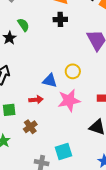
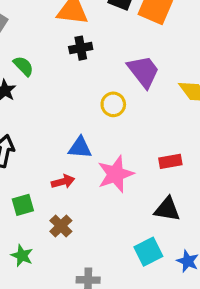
yellow circle: (73, 71) -> (113, 104), moved
cyan square: (63, 151) -> (148, 252), moved

